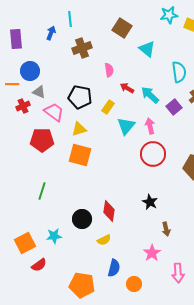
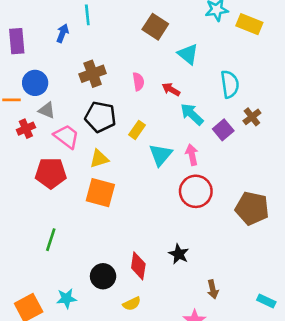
brown cross: (82, 48) -> (93, 74), moved
red arrow: (127, 88) -> (171, 89), moved
black star: (150, 202) -> (179, 254), moved

